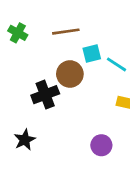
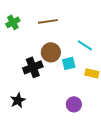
green cross: (18, 33) -> (13, 22), turned 32
cyan square: (92, 53) -> (69, 63), moved

